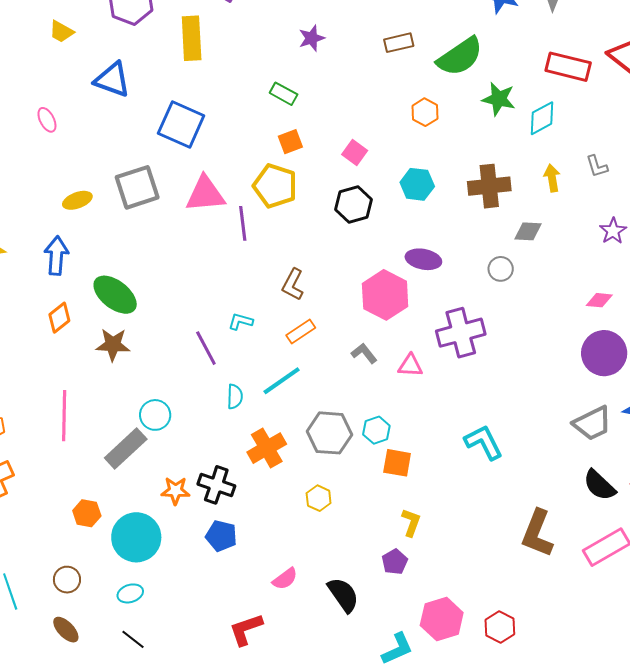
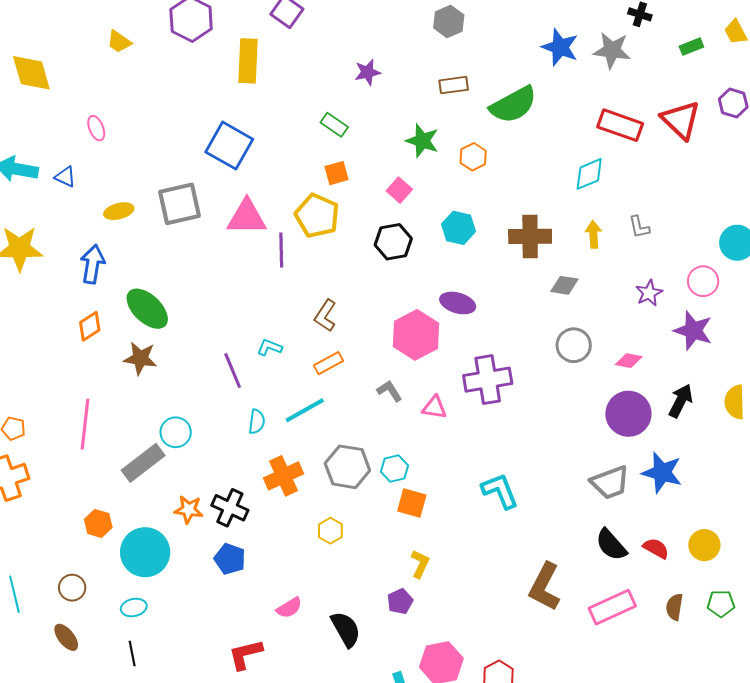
blue triangle: (112, 80) -> (65, 177), moved, size x0.6
green star: (499, 99) -> (422, 141), moved
gray circle: (501, 269) -> (574, 345), moved, size x1.4
black line: (133, 639) -> (132, 654), turned 35

